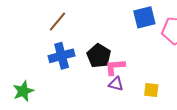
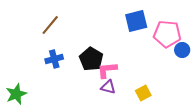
blue cross: (62, 56) -> (54, 59), size x0.7
yellow square: (151, 90) -> (143, 93), turned -35

